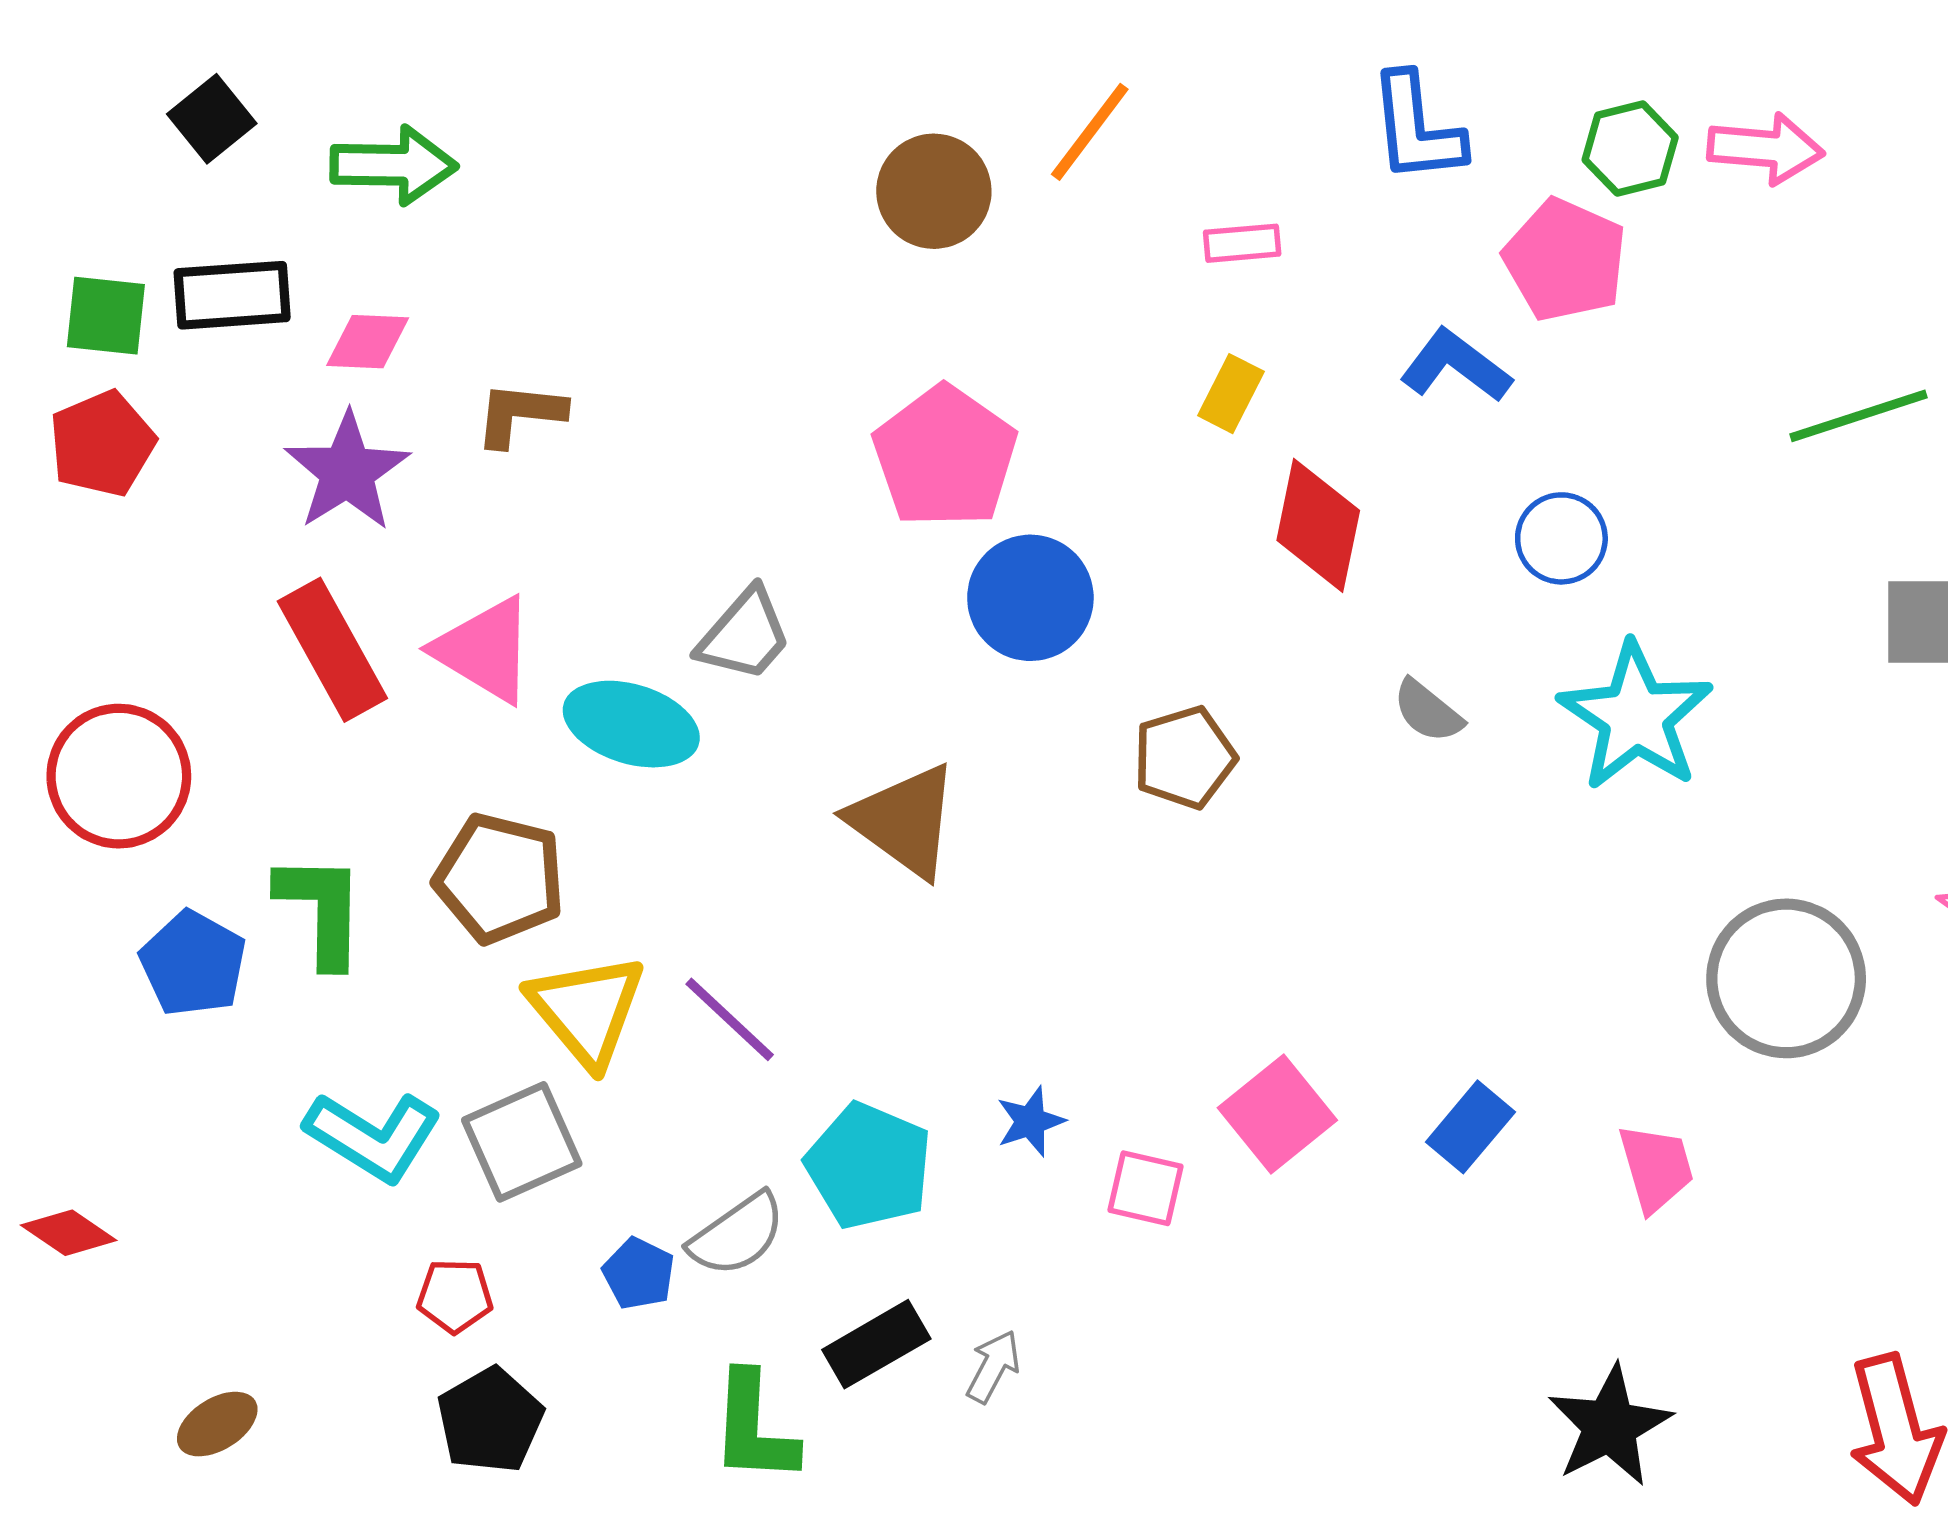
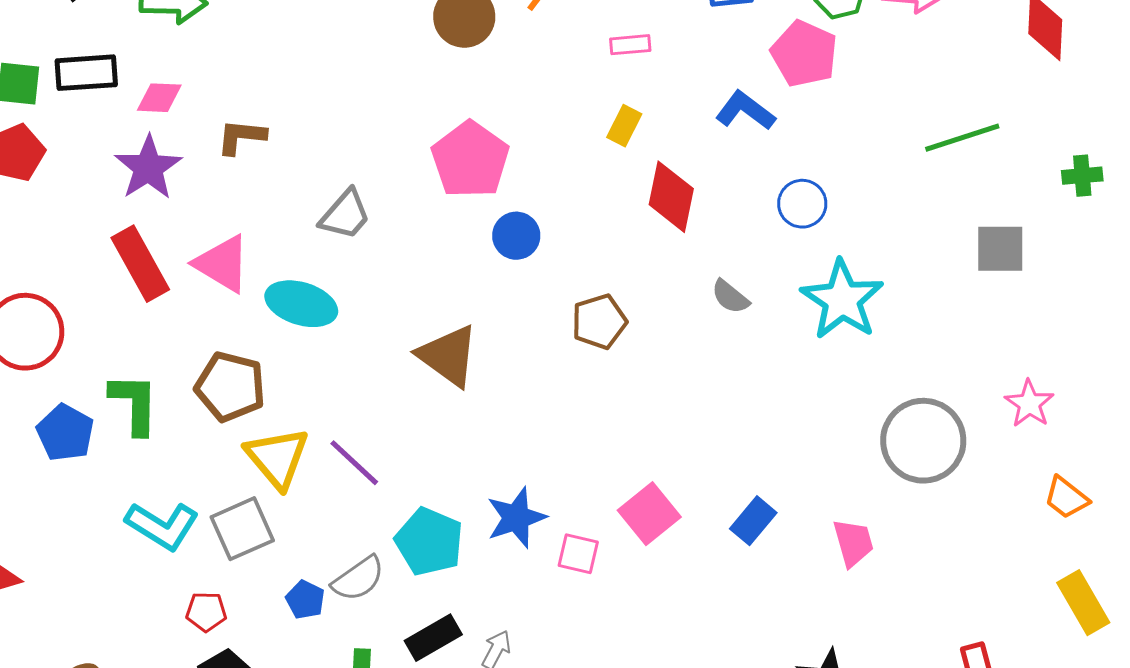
blue circle: (1030, 598) -> (516, 236), size x0.7
gray trapezoid: (745, 635) -> (345, 215), moved
blue star: (1030, 1121) -> (516, 518), size x1.6

